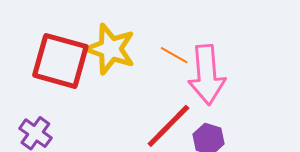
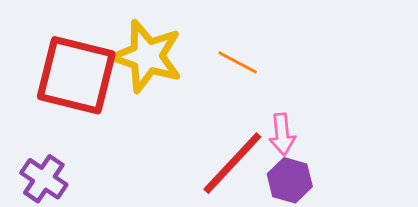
pink arrow: (207, 75) -> (282, 134), moved, size x0.5

